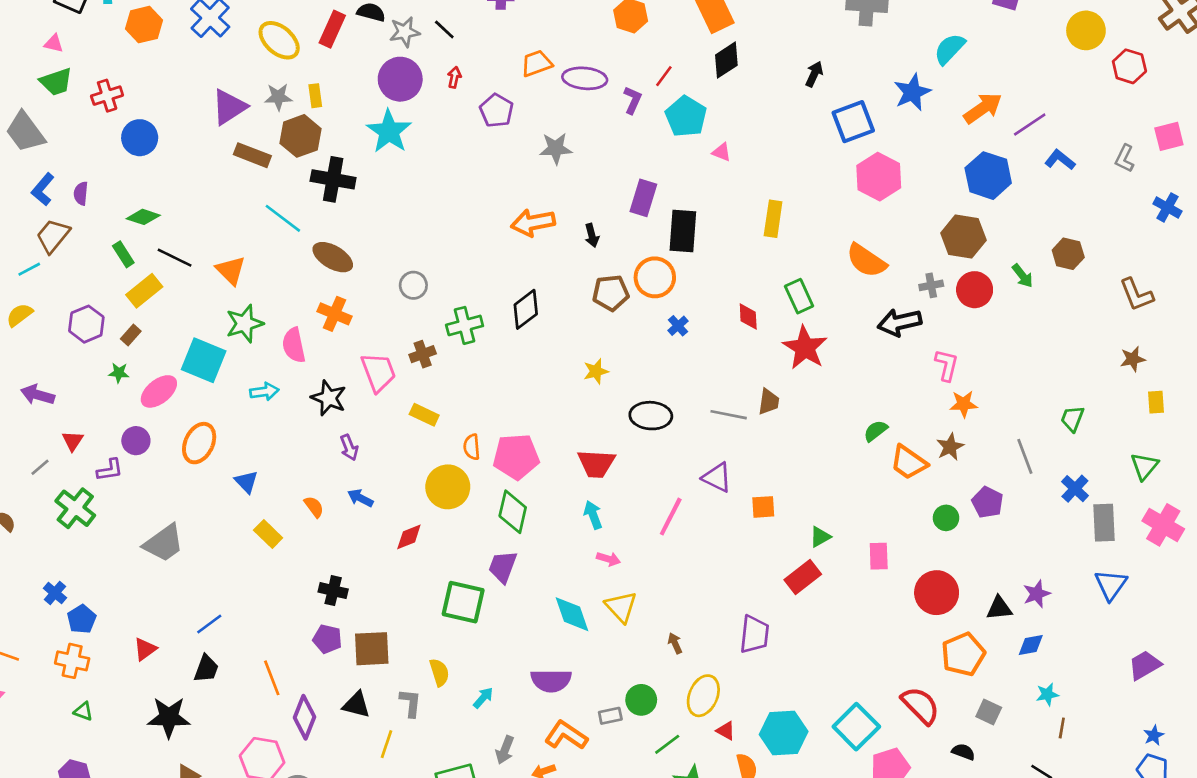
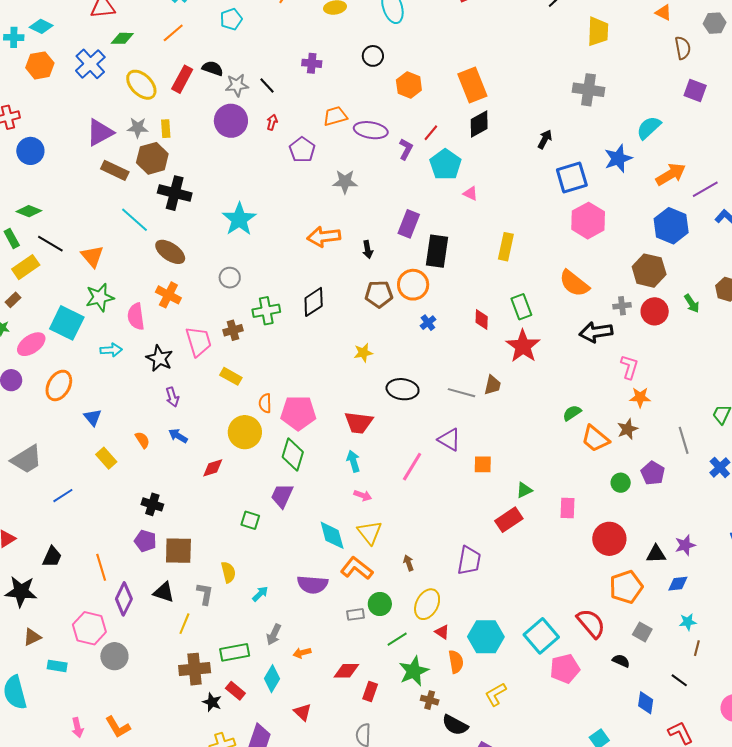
cyan star: (389, 131) -> (239, 219), moved
green square: (463, 602) -> (250, 520), size x0.6
blue line: (209, 624) -> (63, 496), moved
orange L-shape: (566, 735) -> (357, 568), moved

